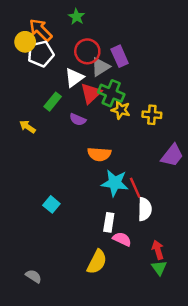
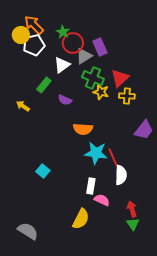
green star: (77, 17) -> (63, 32), moved
red triangle: (91, 93) -> (120, 78), moved
gray semicircle: (33, 276) -> (28, 231), size x1.5

